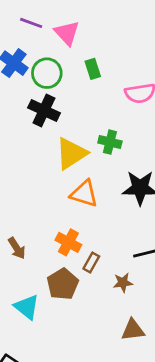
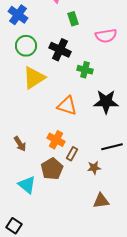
green circle: (47, 73) -> (26, 46), moved
black cross: (44, 110) -> (60, 50), moved
yellow triangle: (71, 153) -> (34, 78), moved

